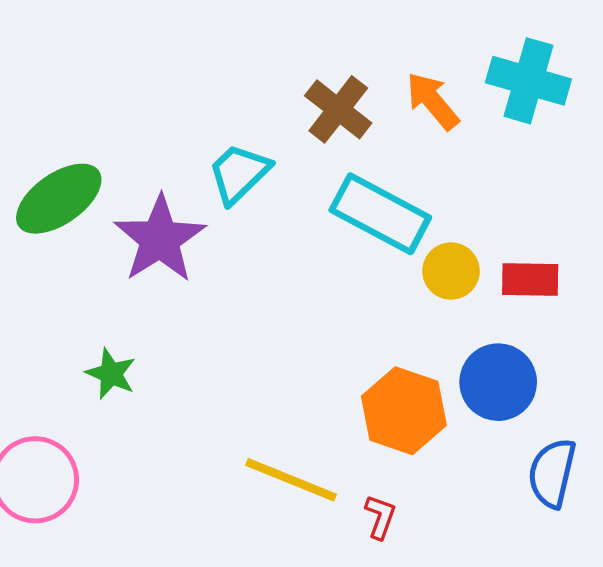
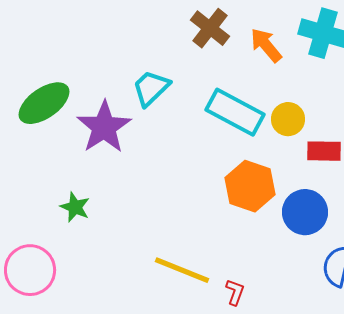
brown cross: (338, 109) -> (210, 28), moved
yellow circle: (451, 271) -> (288, 119), moved
orange hexagon: (404, 411) -> (250, 186), moved

